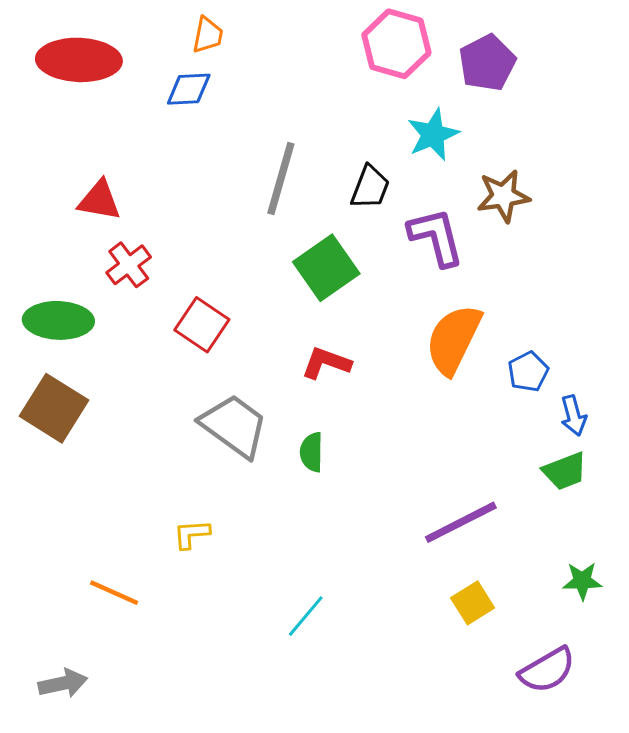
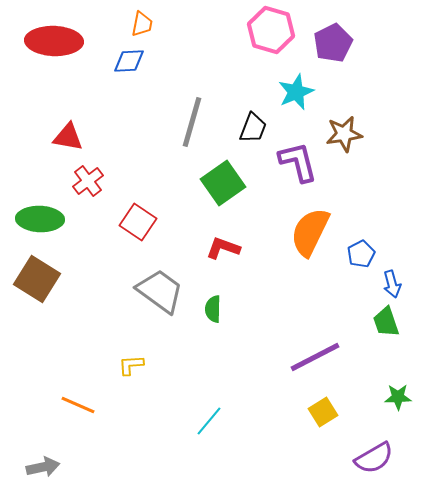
green trapezoid: (565, 471) -> (386, 322), turned 92

